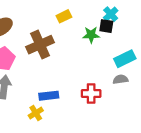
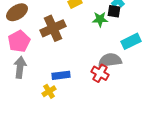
gray semicircle: (120, 79) -> (110, 60), moved, size x1.6
red cross: (91, 93) -> (100, 73), turned 30

